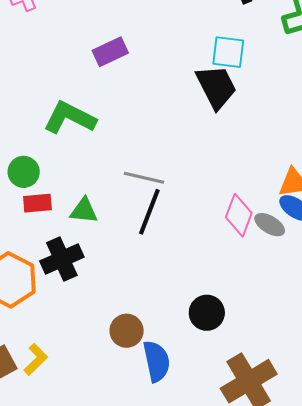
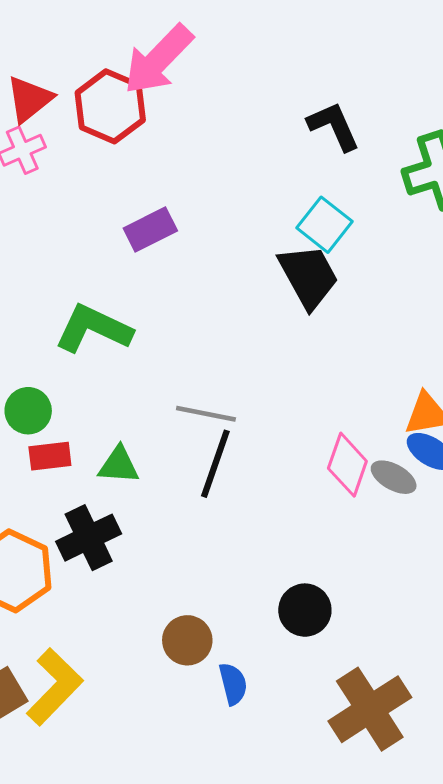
cyan square: (228, 52) -> (324, 225), turned 33
yellow L-shape: (36, 359) -> (55, 687), size x1.6
blue semicircle: (157, 361) -> (233, 684), size x0.7

